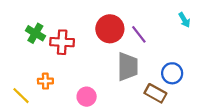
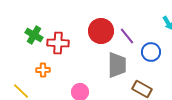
blue circle: (172, 73) -> (151, 52), moved
orange cross: (45, 81) -> (43, 70), moved

